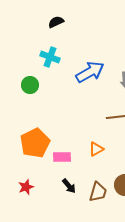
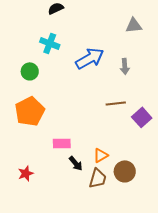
orange pentagon: (35, 143) -> (30, 111), moved
orange triangle: (96, 149) -> (101, 155), moved
black arrow: (69, 186) -> (76, 163), moved

